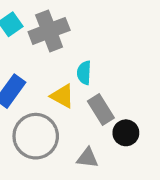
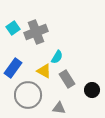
cyan semicircle: (84, 73) -> (57, 57), turned -152
black circle: (126, 133) -> (92, 90), moved

